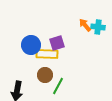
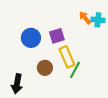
yellow rectangle: (47, 54) -> (67, 57), moved, turned 65
green line: (58, 86) -> (75, 70), moved

